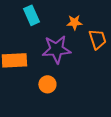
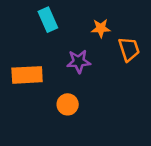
purple star: (56, 49) -> (79, 61), size x0.7

